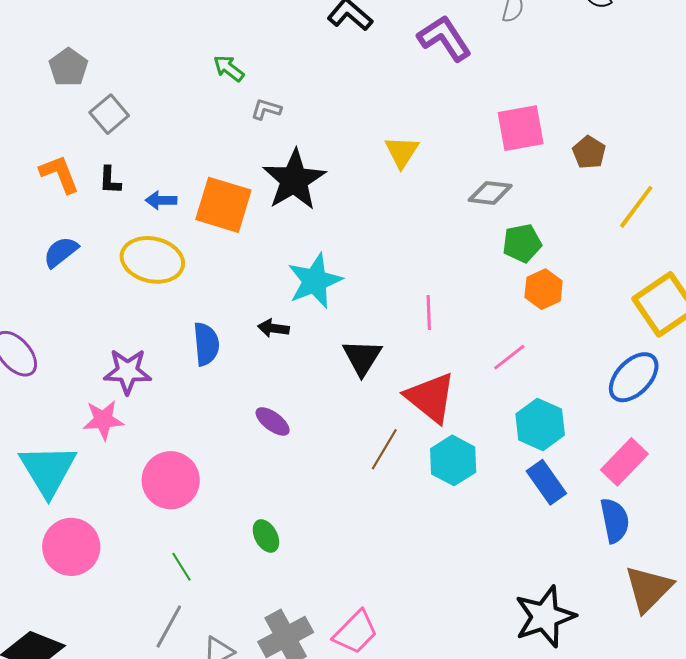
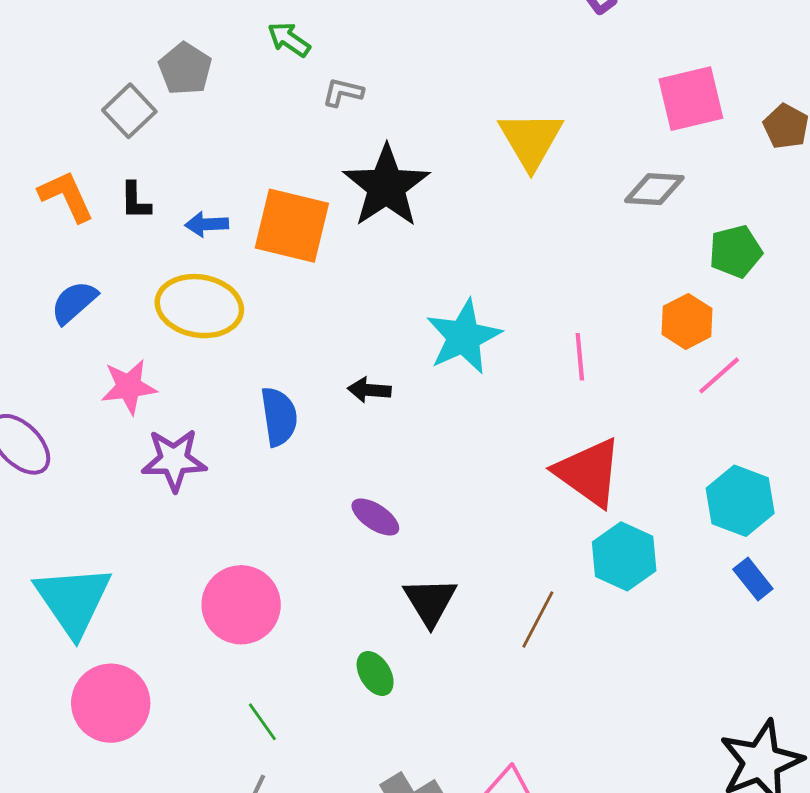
gray pentagon: (68, 67) -> (185, 69), moved
yellow triangle: (402, 152) -> (531, 140), size x1.4
green pentagon: (522, 243) -> (735, 251), moved
cyan star: (315, 281) -> (464, 337), moved
orange hexagon: (544, 289) -> (687, 321), moved
black triangle: (362, 357) -> (430, 601), moved
pink line: (509, 357) -> (719, 375), moved
pink star: (103, 420) -> (129, 387), moved
brown line: (384, 449) -> (538, 620), moved
blue rectangle: (546, 482) -> (753, 579), size x0.7

